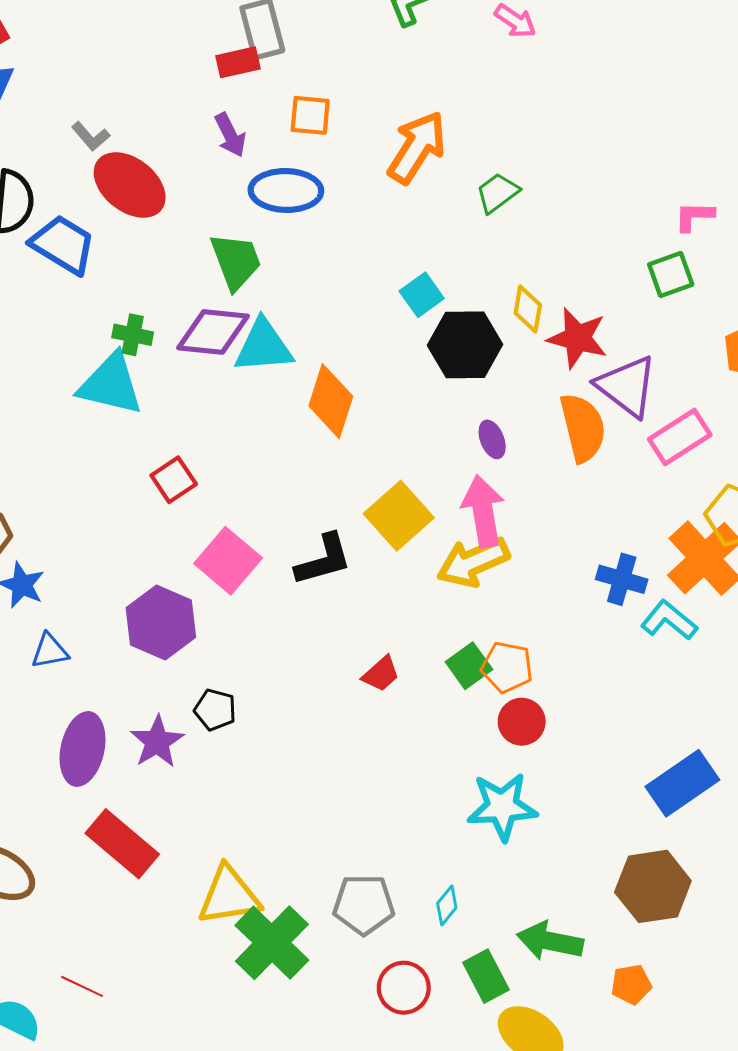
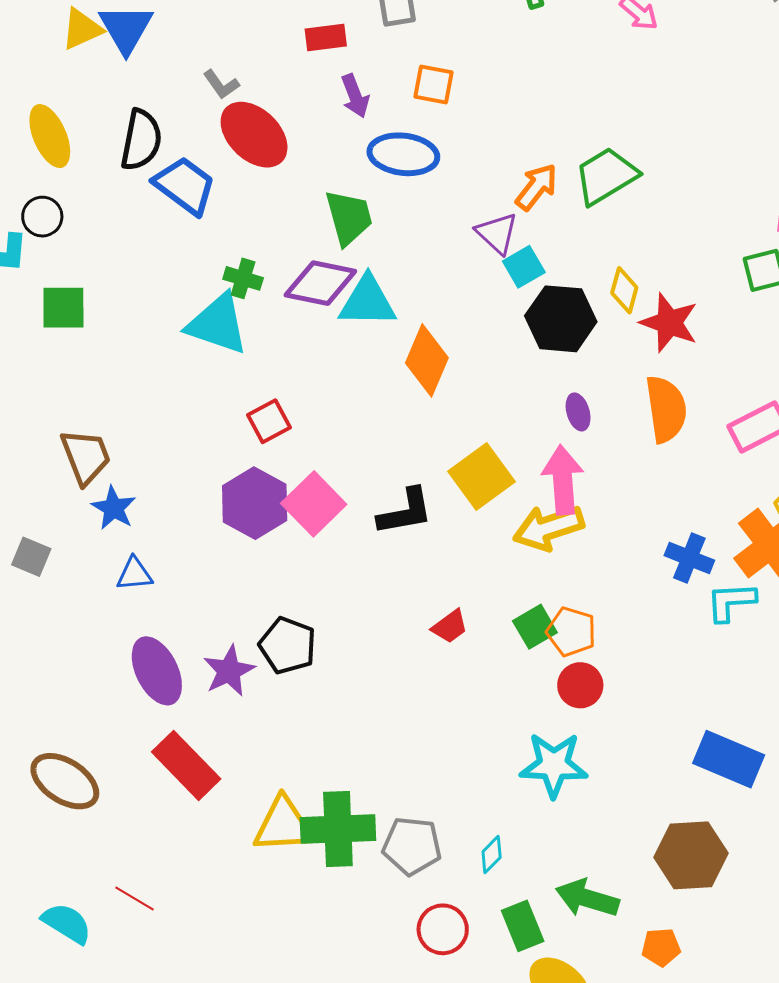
red rectangle: (238, 62) -> (326, 37), moved
orange arrow: (417, 147) -> (536, 187), moved, size x0.7
green trapezoid: (497, 193) -> (606, 176), size x1.5
purple triangle: (627, 386) -> (497, 233), moved, size x0.7
cyan L-shape: (669, 620) -> (731, 602), turned -48
purple hexagon: (161, 622) -> (255, 503), moved
black pentagon: (215, 710) -> (288, 646), size x1.4
purple ellipse: (83, 749) -> (157, 671), turned -44
blue rectangle: (682, 783) -> (729, 759), turned 52
green cross: (272, 943) -> (338, 829), moved, turned 38

